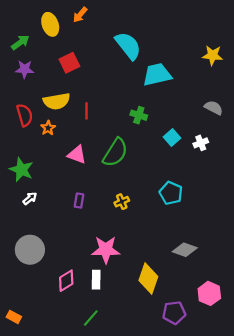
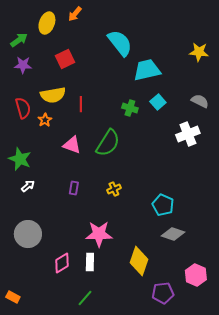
yellow ellipse: (50, 24) -> (47, 23), turned 40
cyan square: (172, 138) -> (158, 102), moved
white cross: (201, 143) -> (188, 134), size x1.6
cyan pentagon: (171, 193) -> (163, 205), moved

